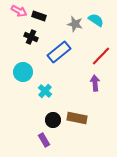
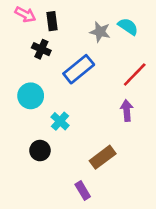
black rectangle: (39, 16) -> (52, 21), turned 64
brown rectangle: (77, 118) -> (103, 157), turned -48
black circle: (53, 120) -> (40, 151), moved
purple rectangle: (44, 140) -> (83, 191), moved

